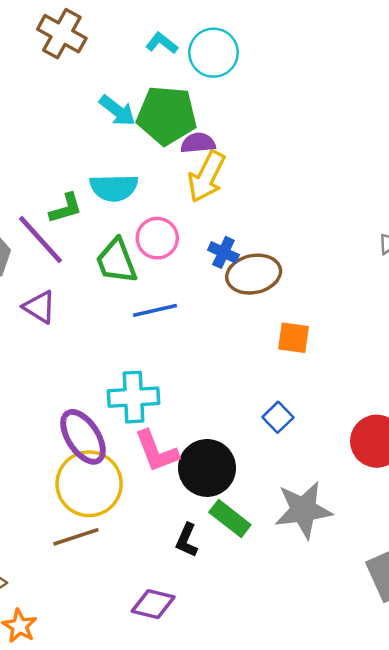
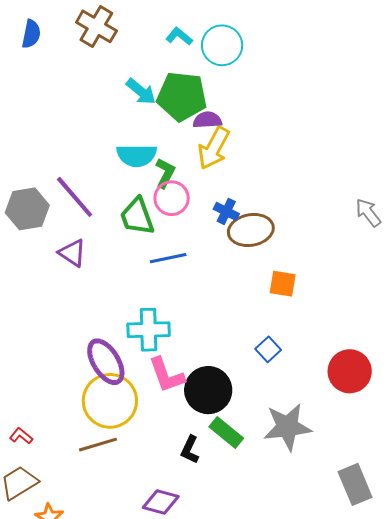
green L-shape: (66, 208) -> (165, 173), moved, turned -48

